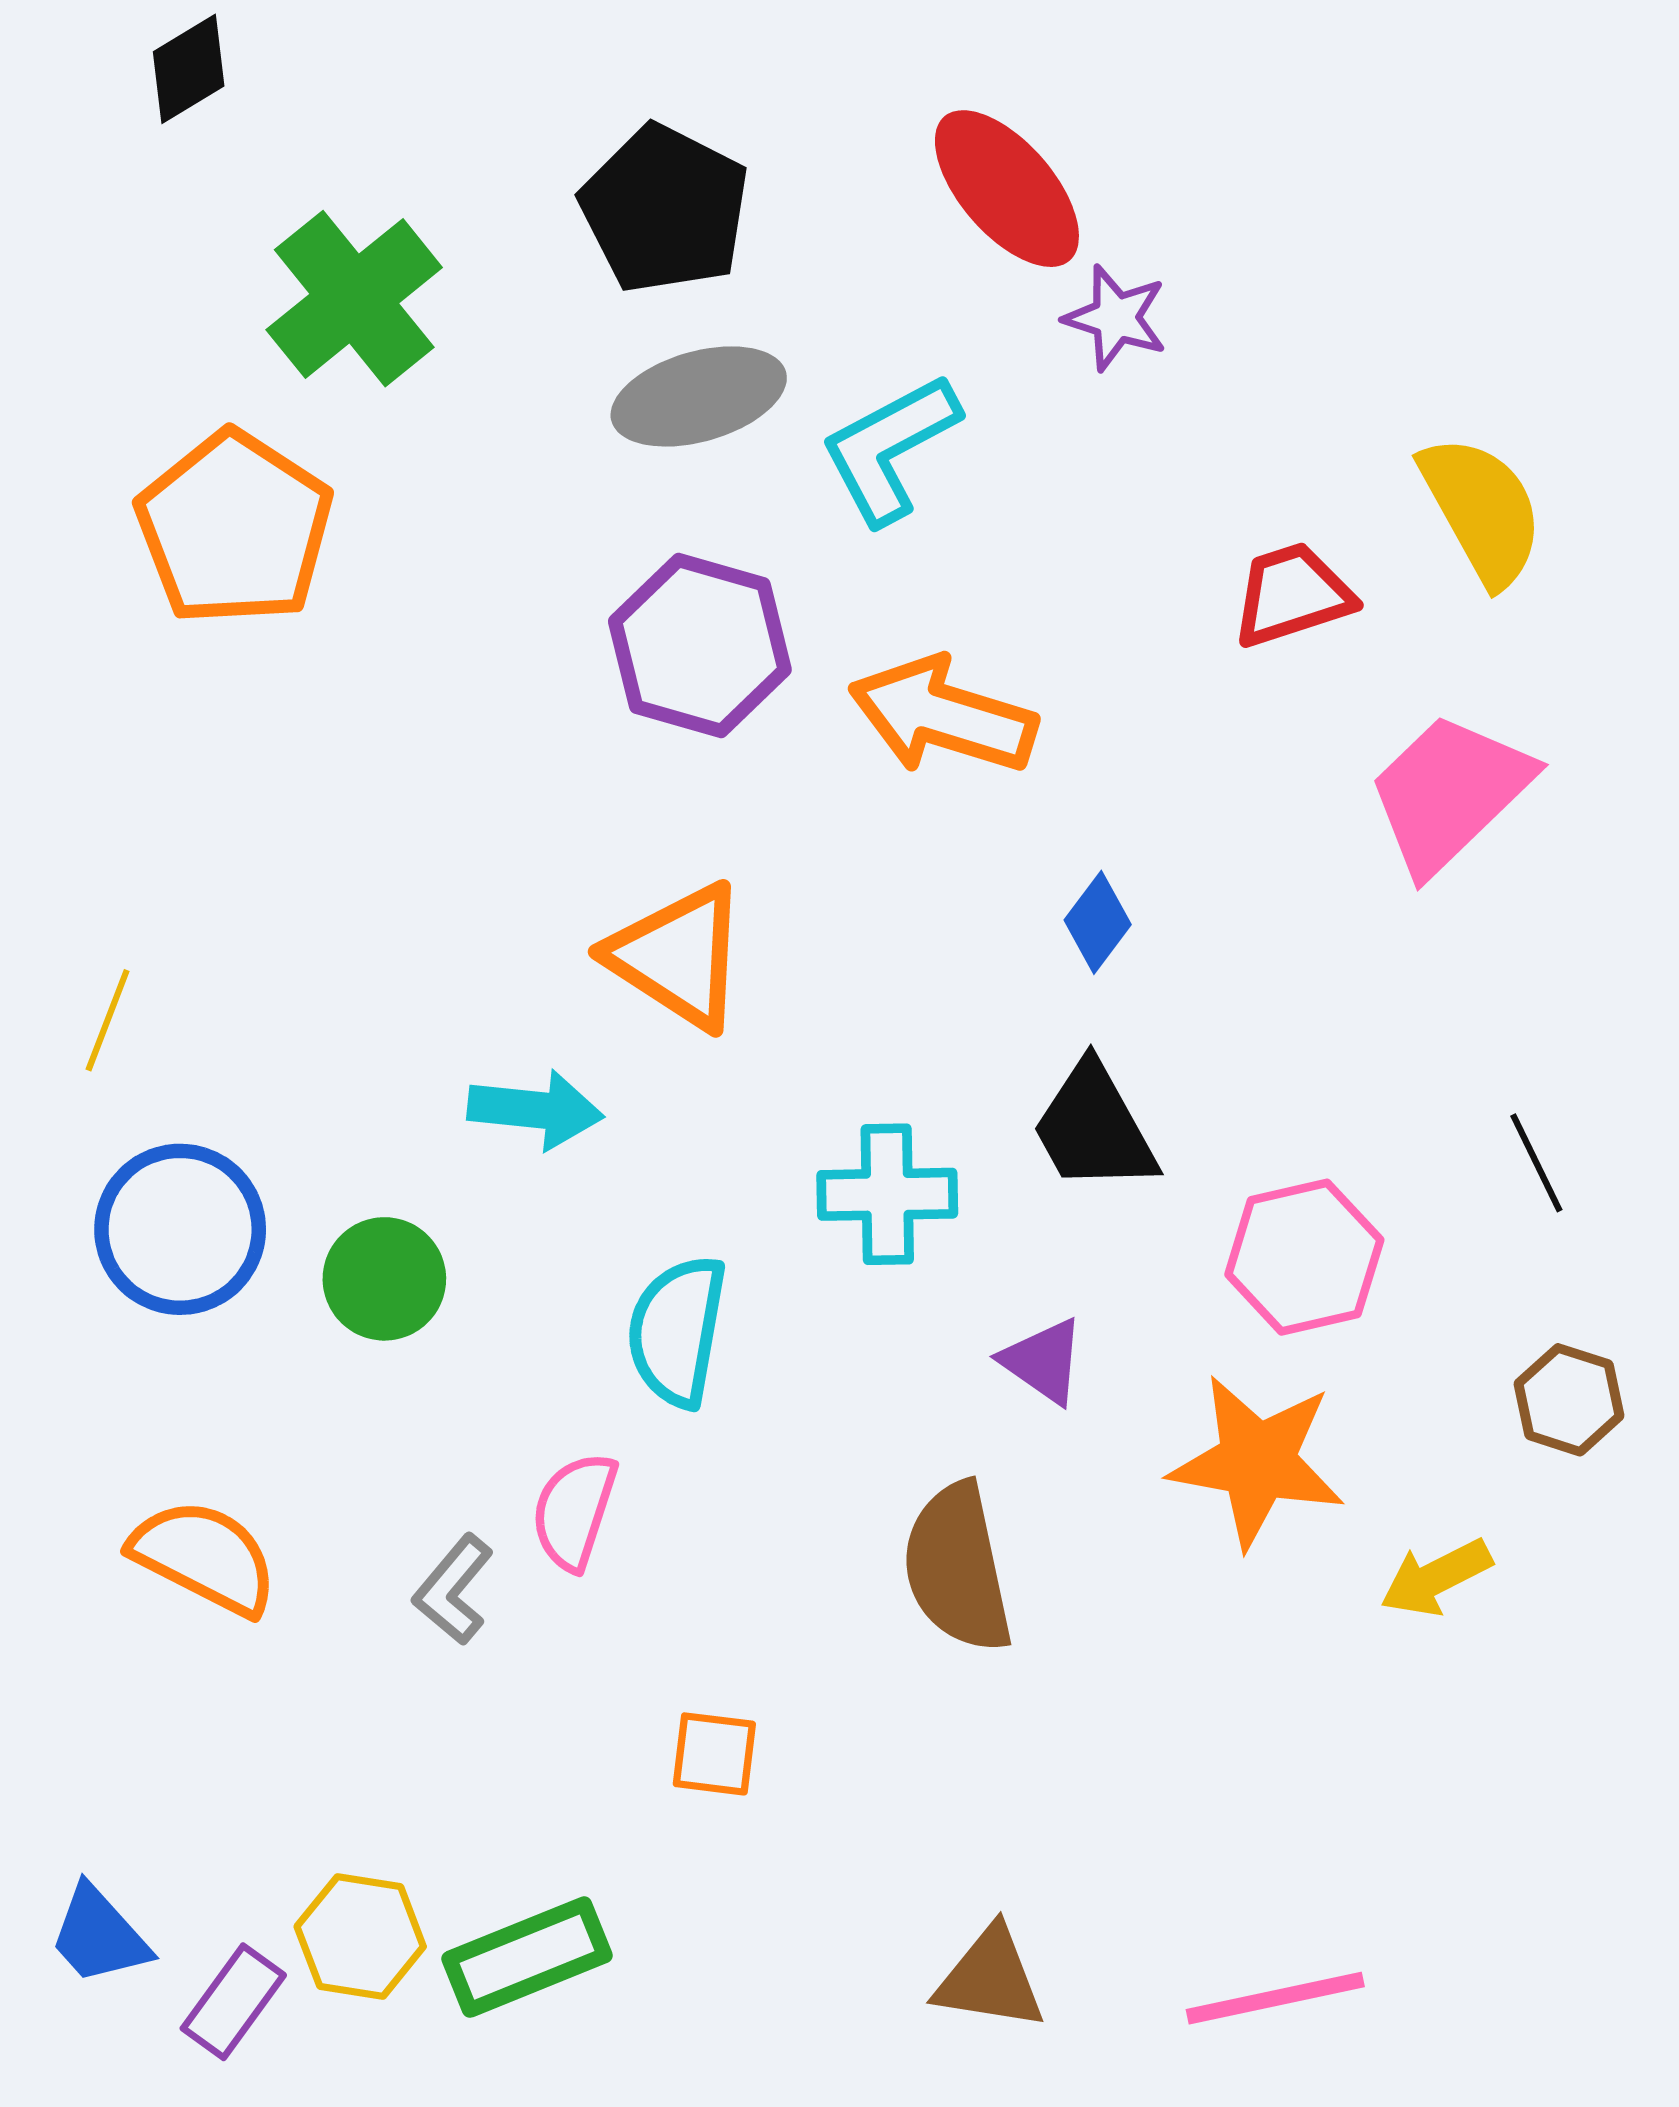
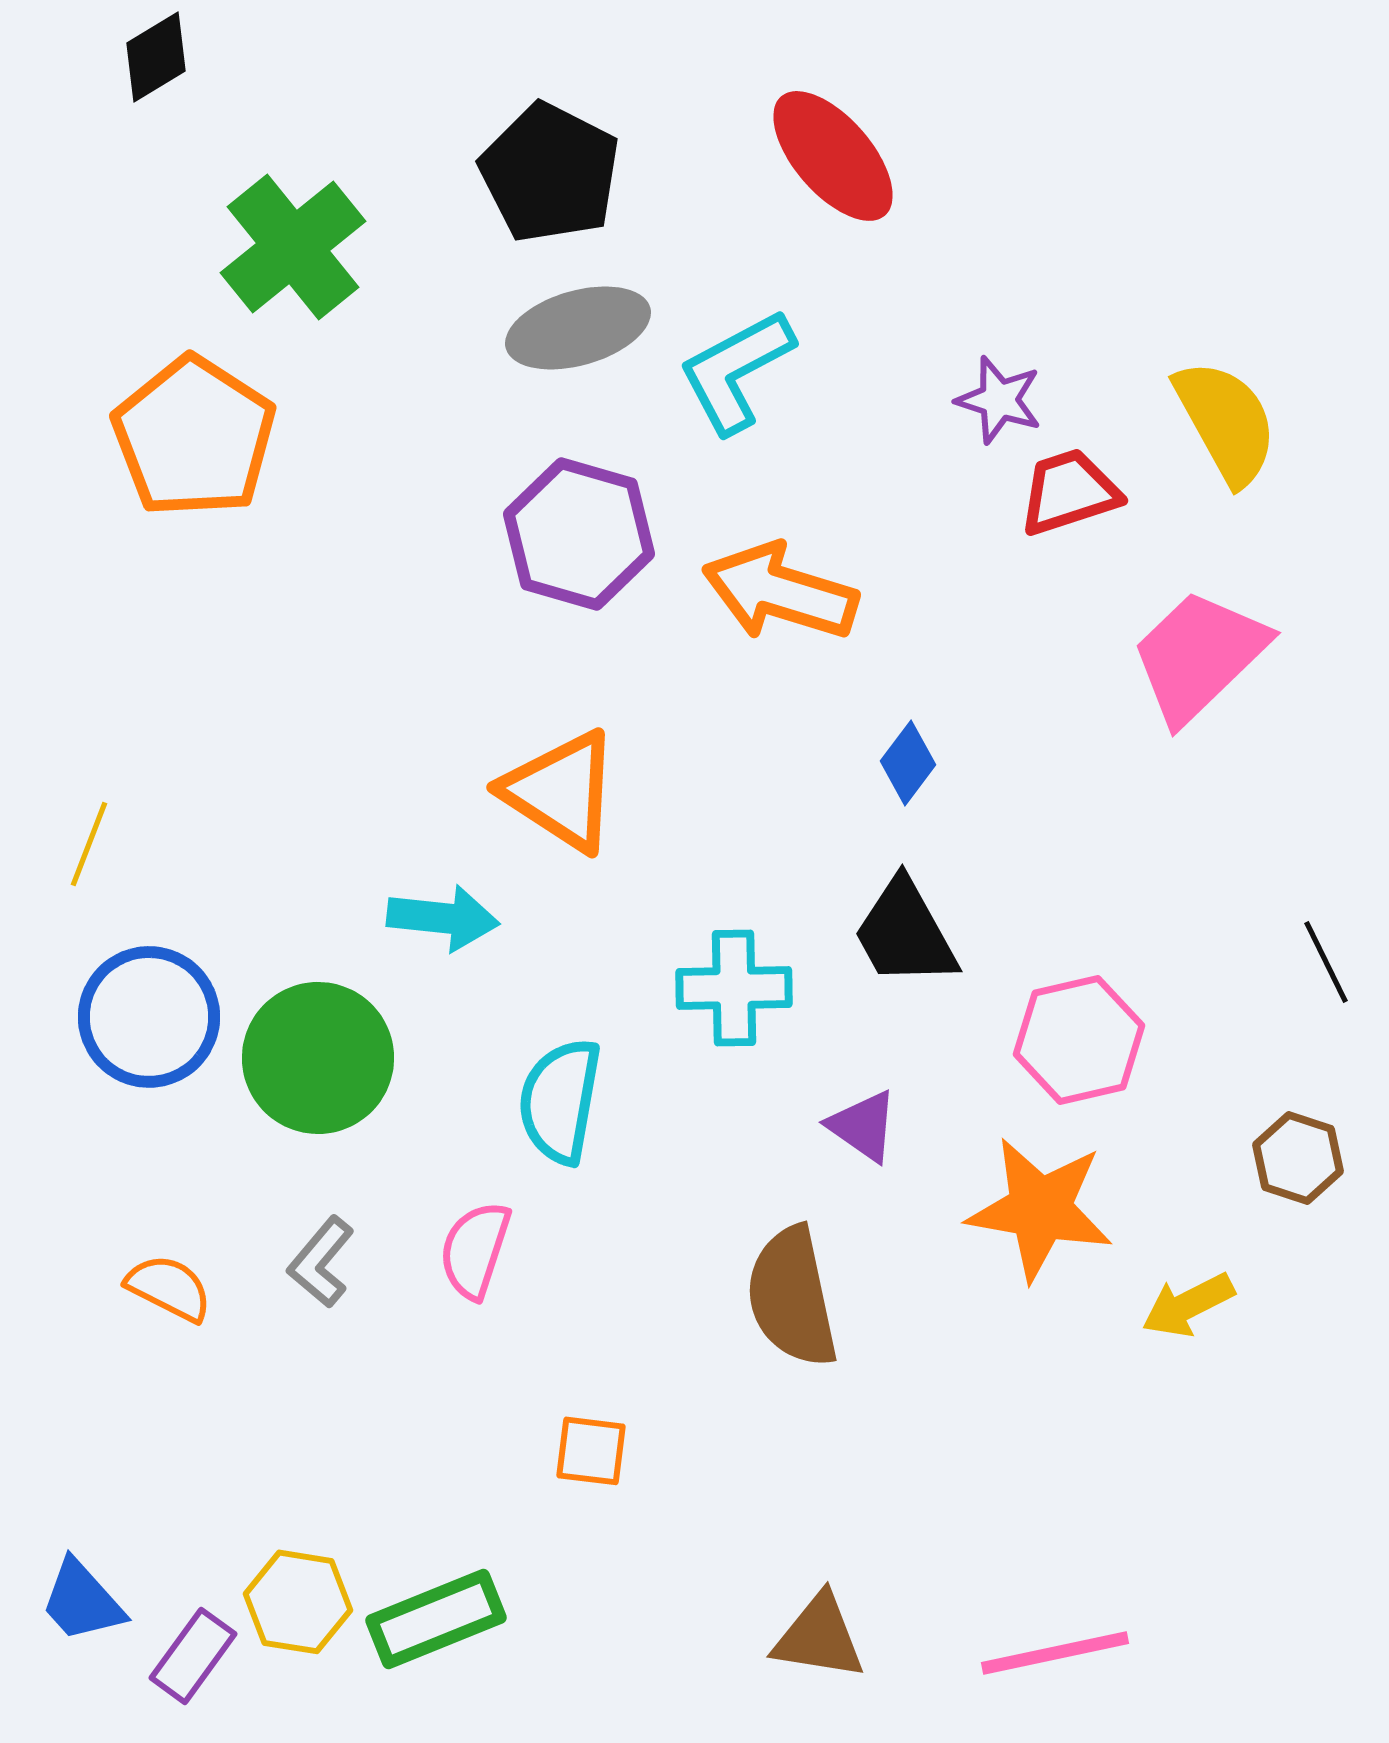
purple star: (1116, 318) -> (999, 400), moved
black line: (1536, 1163) -> (1326, 962), moved
green circle: (384, 1279) -> (318, 1058), size x1.5
orange semicircle: (204, 1557) -> (169, 1288), size x0.7
gray L-shape: (453, 1590) -> (321, 1262), moved

